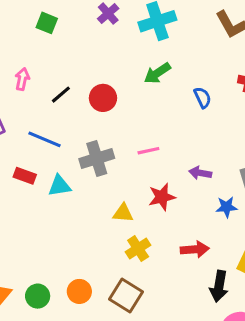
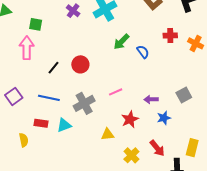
green arrow: (157, 73) -> (121, 42), moved
pink arrow: (22, 79) -> (27, 48), moved, size x1.6
blue star: (227, 207) -> (164, 118), moved
yellow cross: (138, 248) -> (131, 155), moved
red arrow: (195, 249) -> (157, 148), turned 66

